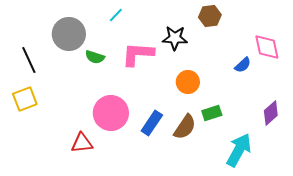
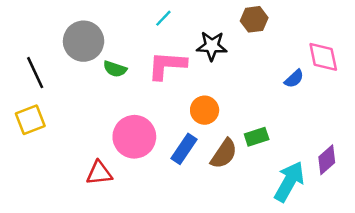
cyan line: (116, 15) -> (163, 18), moved
orange circle: (188, 82) -> (205, 110), moved
purple diamond: (271, 113) -> (327, 160), moved

